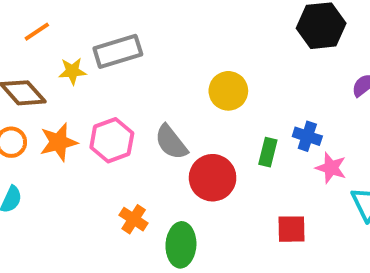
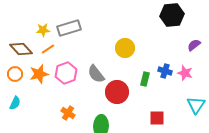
orange line: (37, 32) -> (48, 49), moved
yellow star: (72, 71) -> (43, 30), moved
pink star: (331, 168) -> (185, 73), moved
orange cross: (134, 219) -> (68, 113), moved

